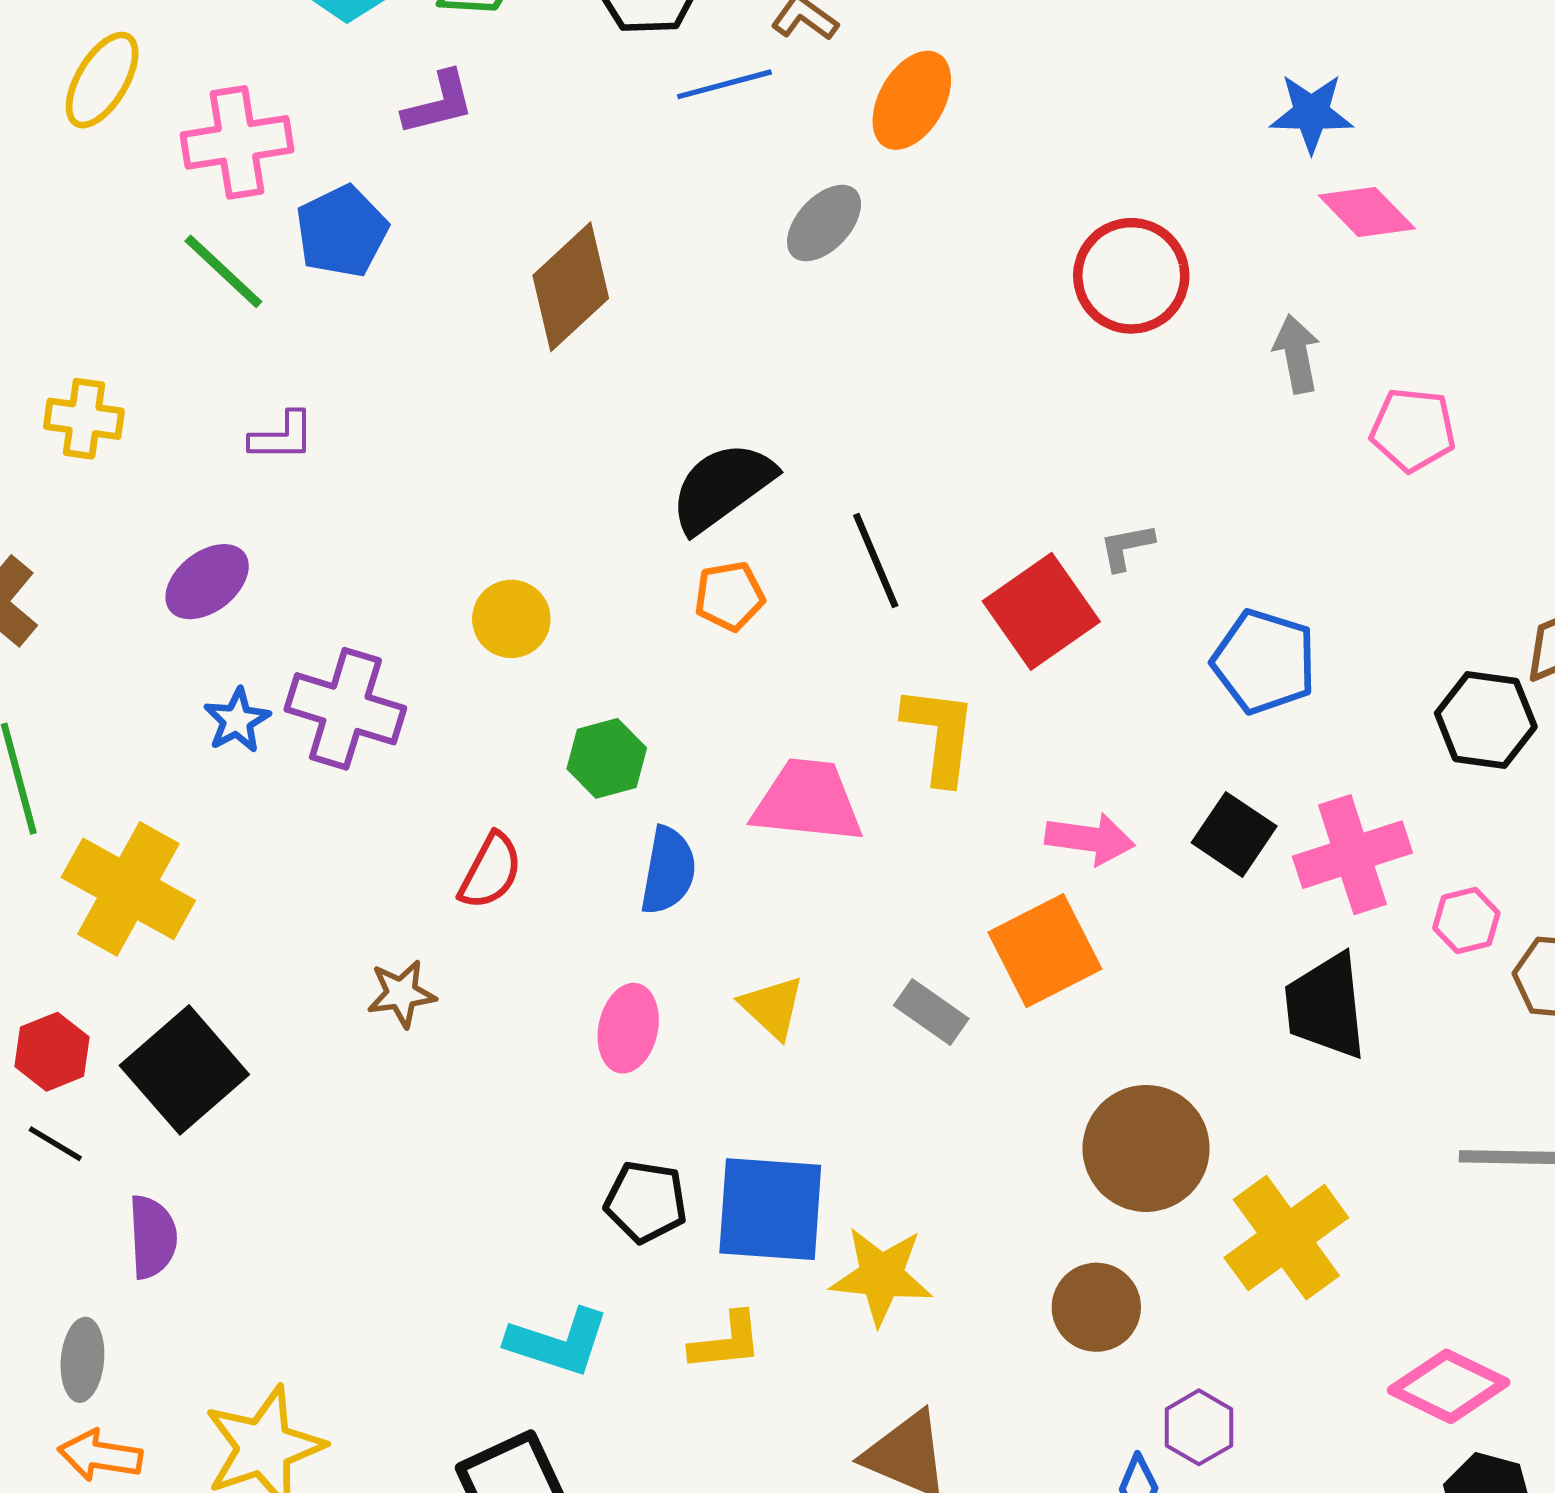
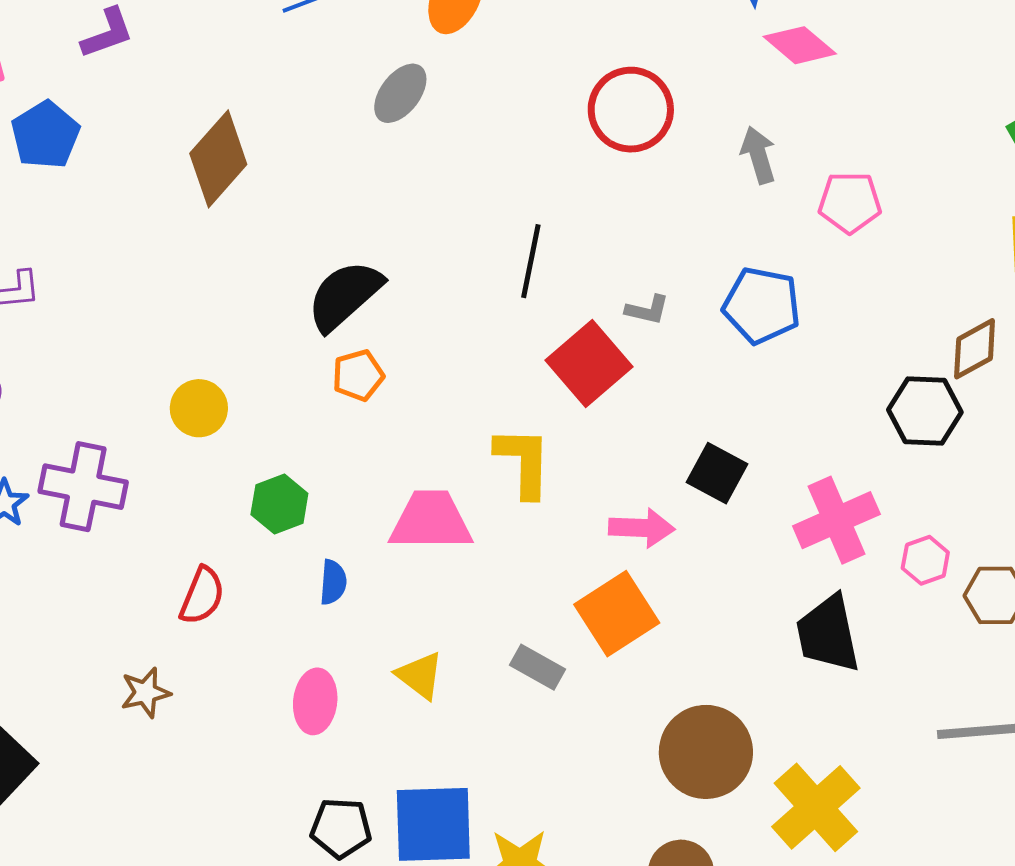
gray L-shape: (1127, 547) -> (647, 310), turned -150
black line: (876, 561) -> (531, 261), moved, turned 40
blue pentagon: (1264, 662) -> (762, 305), moved
black square: (1234, 834) -> (717, 473), moved
blue semicircle: (668, 871) -> (333, 582), size x0.7

